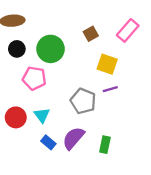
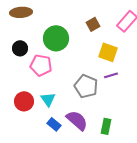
black circle: (17, 49) -> (20, 48), moved
purple semicircle: (73, 138) -> (77, 120), turned 90

